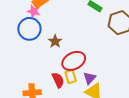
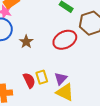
red ellipse: (74, 61) -> (65, 40), moved

